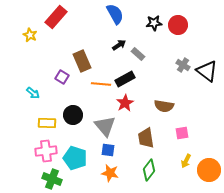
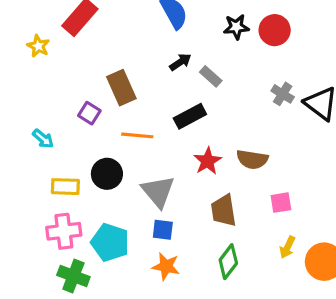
orange line: (101, 84) -> (137, 135), moved
red star: (125, 103) -> (208, 161), moved

